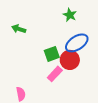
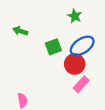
green square: (52, 54) -> (53, 47), moved
pink rectangle: (55, 74) -> (81, 84), moved

